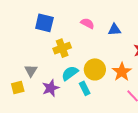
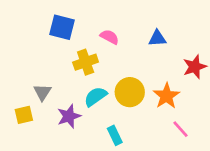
pink semicircle: (87, 23) -> (110, 37), moved
cyan rectangle: (85, 88) -> (115, 135), moved

